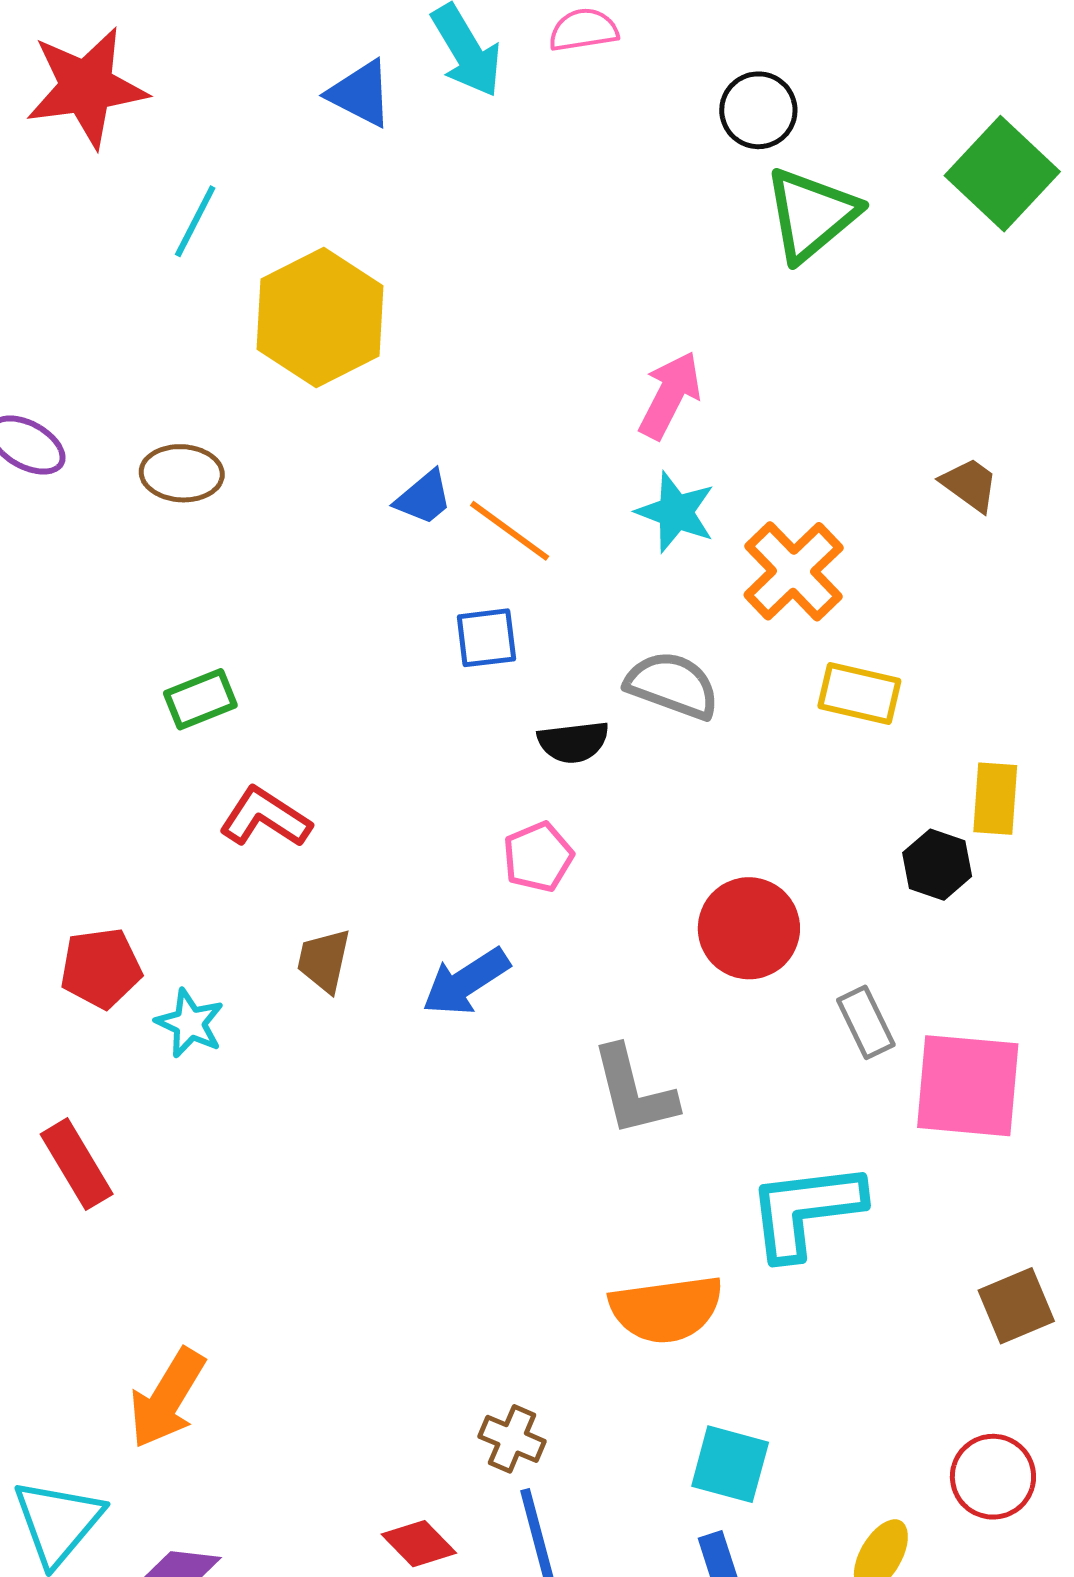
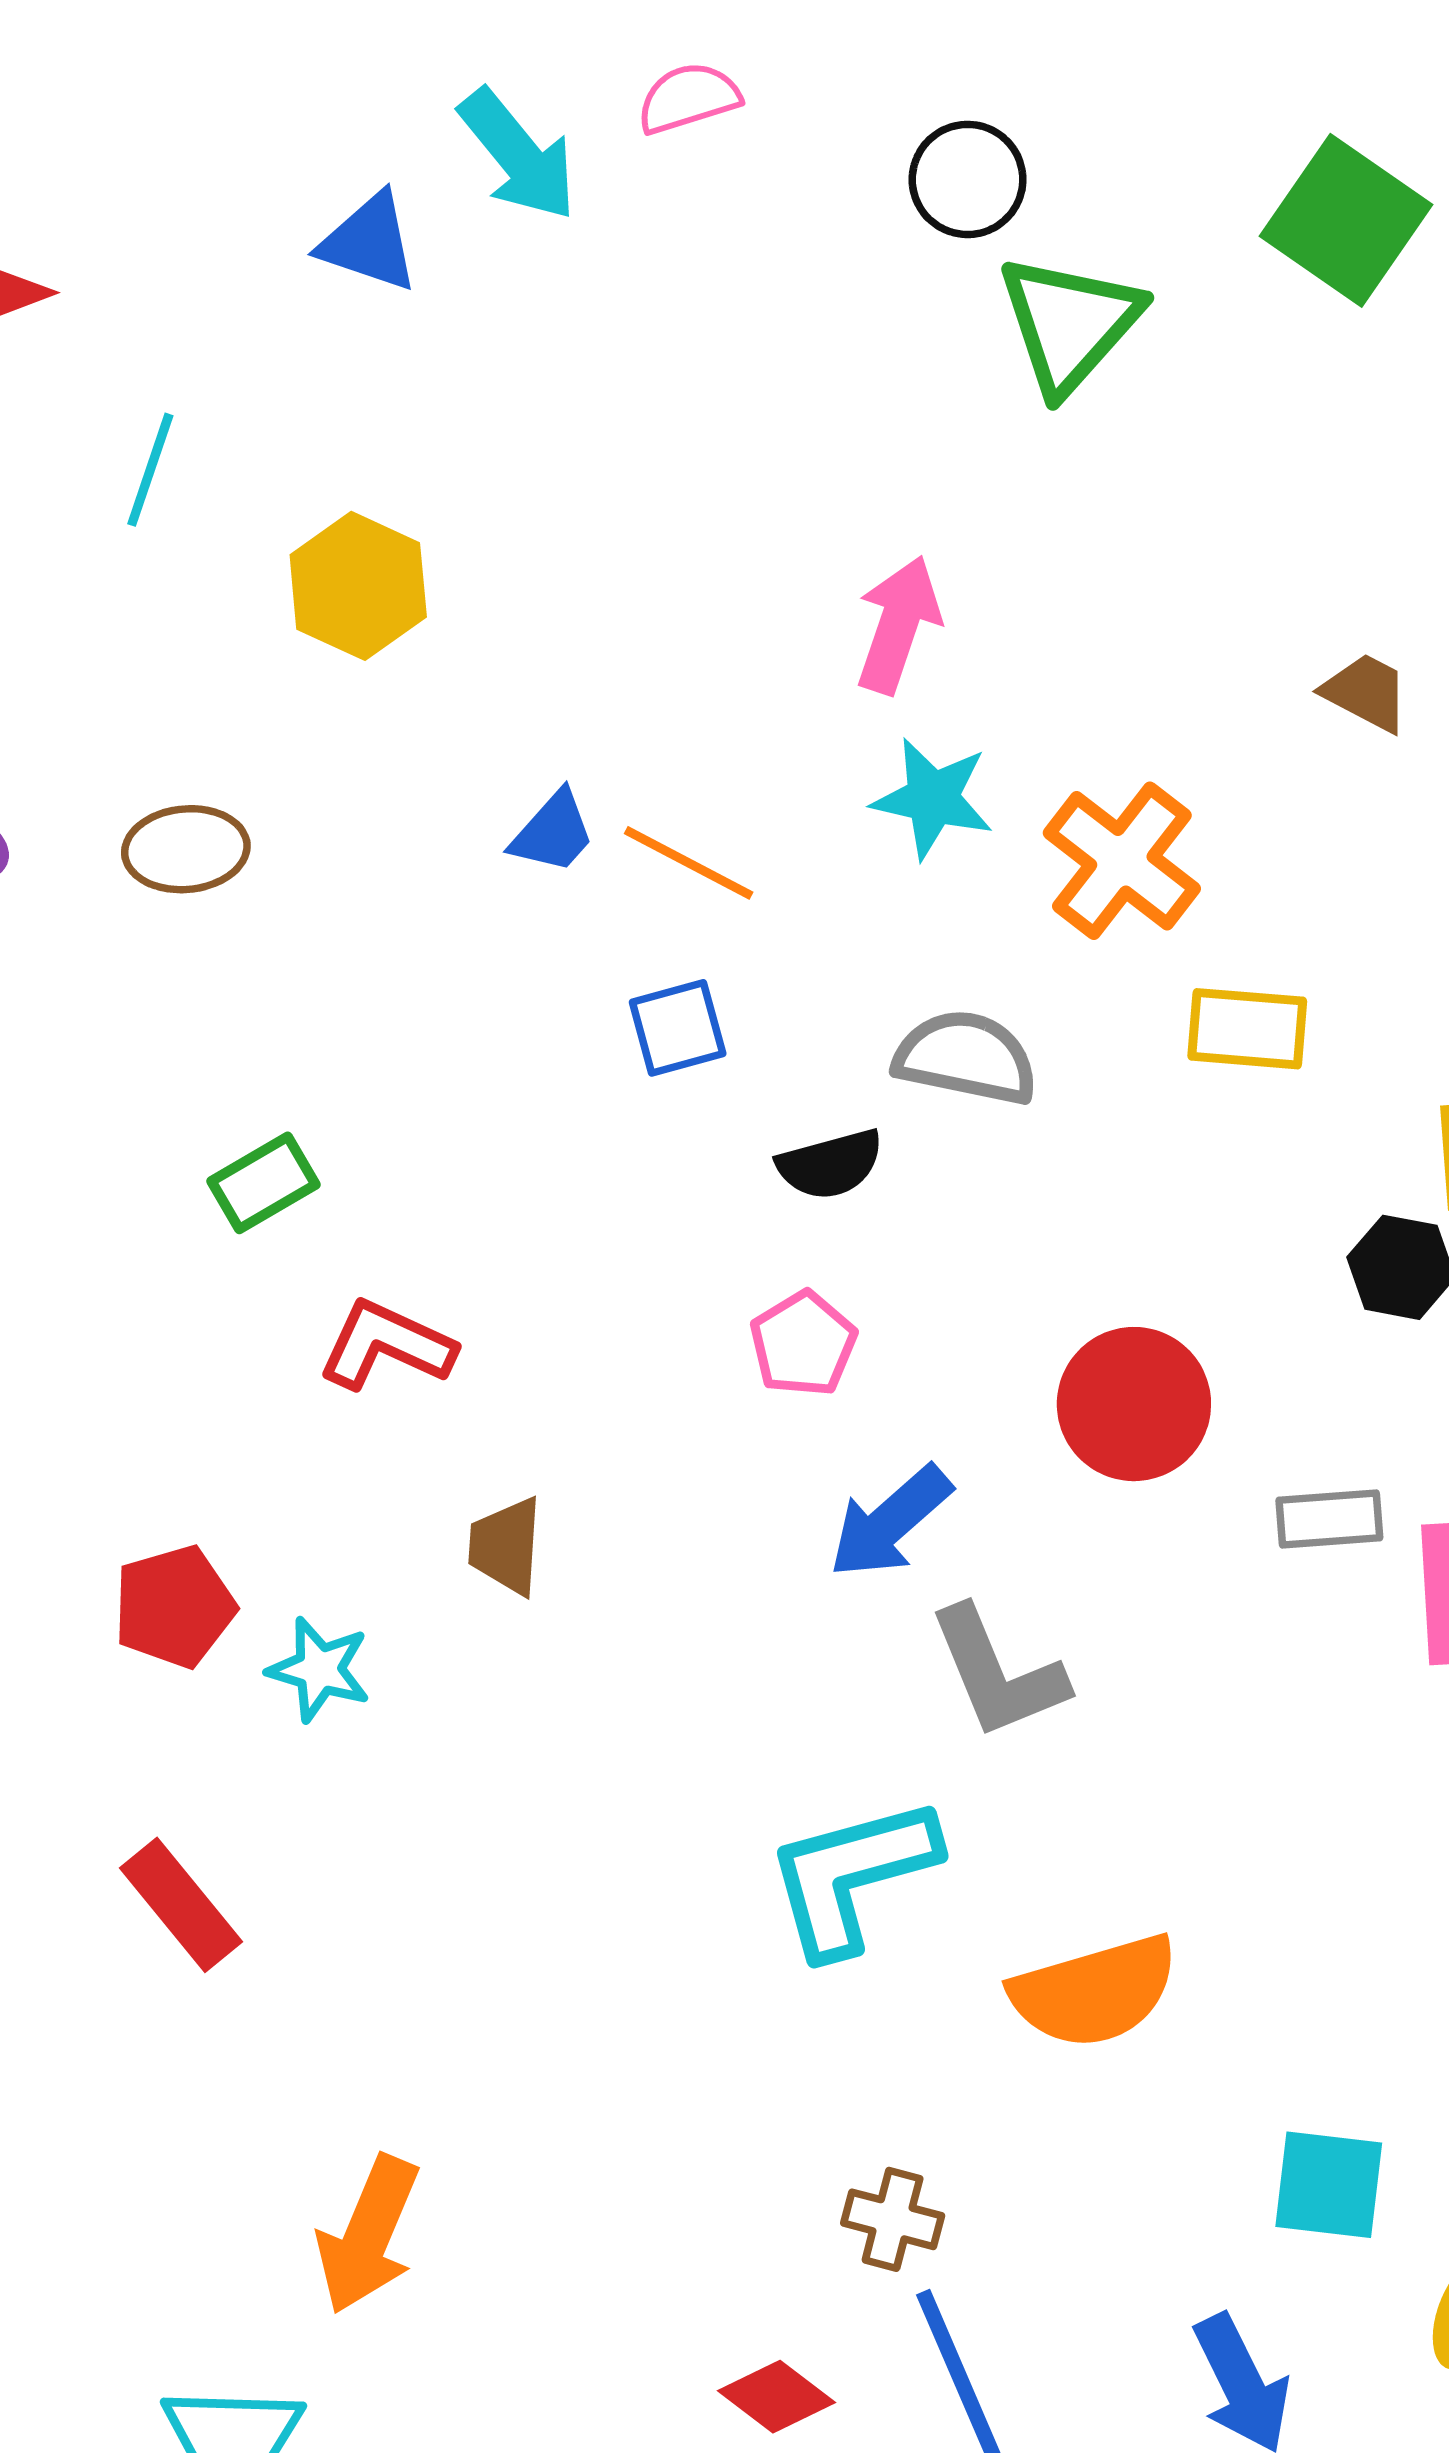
yellow hexagon: (320, 318) -> (358, 586), size x0.7
blue arrow: (466, 982) -> (890, 1522), moved
gray rectangle: (866, 1022) -> (1329, 1519), turned -60
cyan L-shape: (805, 1210) -> (852, 1876), moved
cyan square: (730, 1464) -> (1329, 2185), moved

